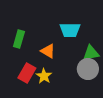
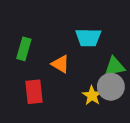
red rectangle: (27, 73) -> (34, 92), turned -36
yellow star: (44, 76) -> (92, 96), moved

